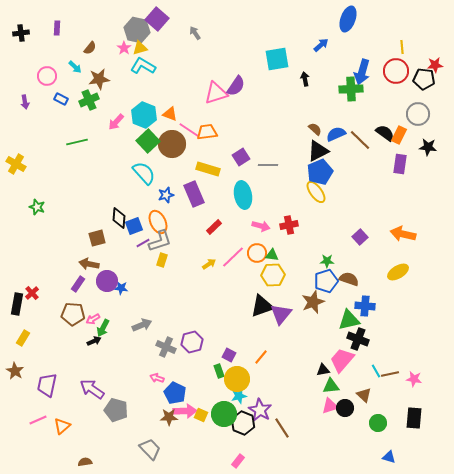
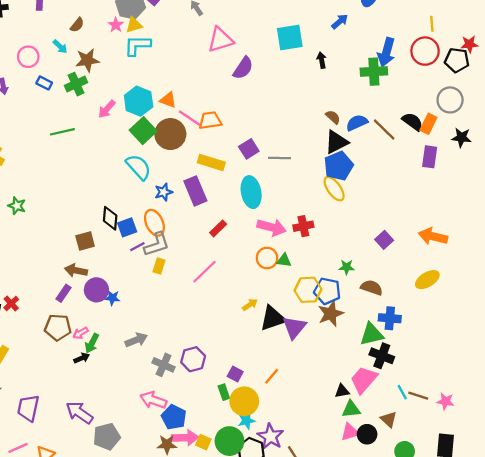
cyan L-shape: (143, 66) -> (137, 45), turned -30
pink triangle: (216, 93) -> (220, 40), moved
pink arrow: (261, 226) -> (272, 227), size x1.4
pink line: (233, 257) -> (204, 272), moved
yellow arrow: (209, 264) -> (250, 305), moved
yellow hexagon: (273, 275) -> (308, 290), moved
blue pentagon: (326, 281) -> (327, 291), moved, turned 30
brown line: (390, 374) -> (418, 396), turned 30
pink arrow: (157, 378) -> (153, 400), size x1.6
gray pentagon: (116, 410) -> (107, 437), turned -30

